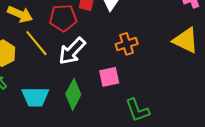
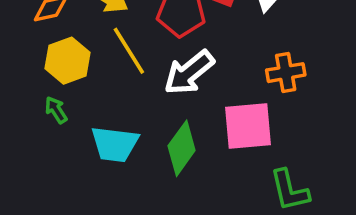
pink square: (109, 77) -> (248, 126), size x1.4

